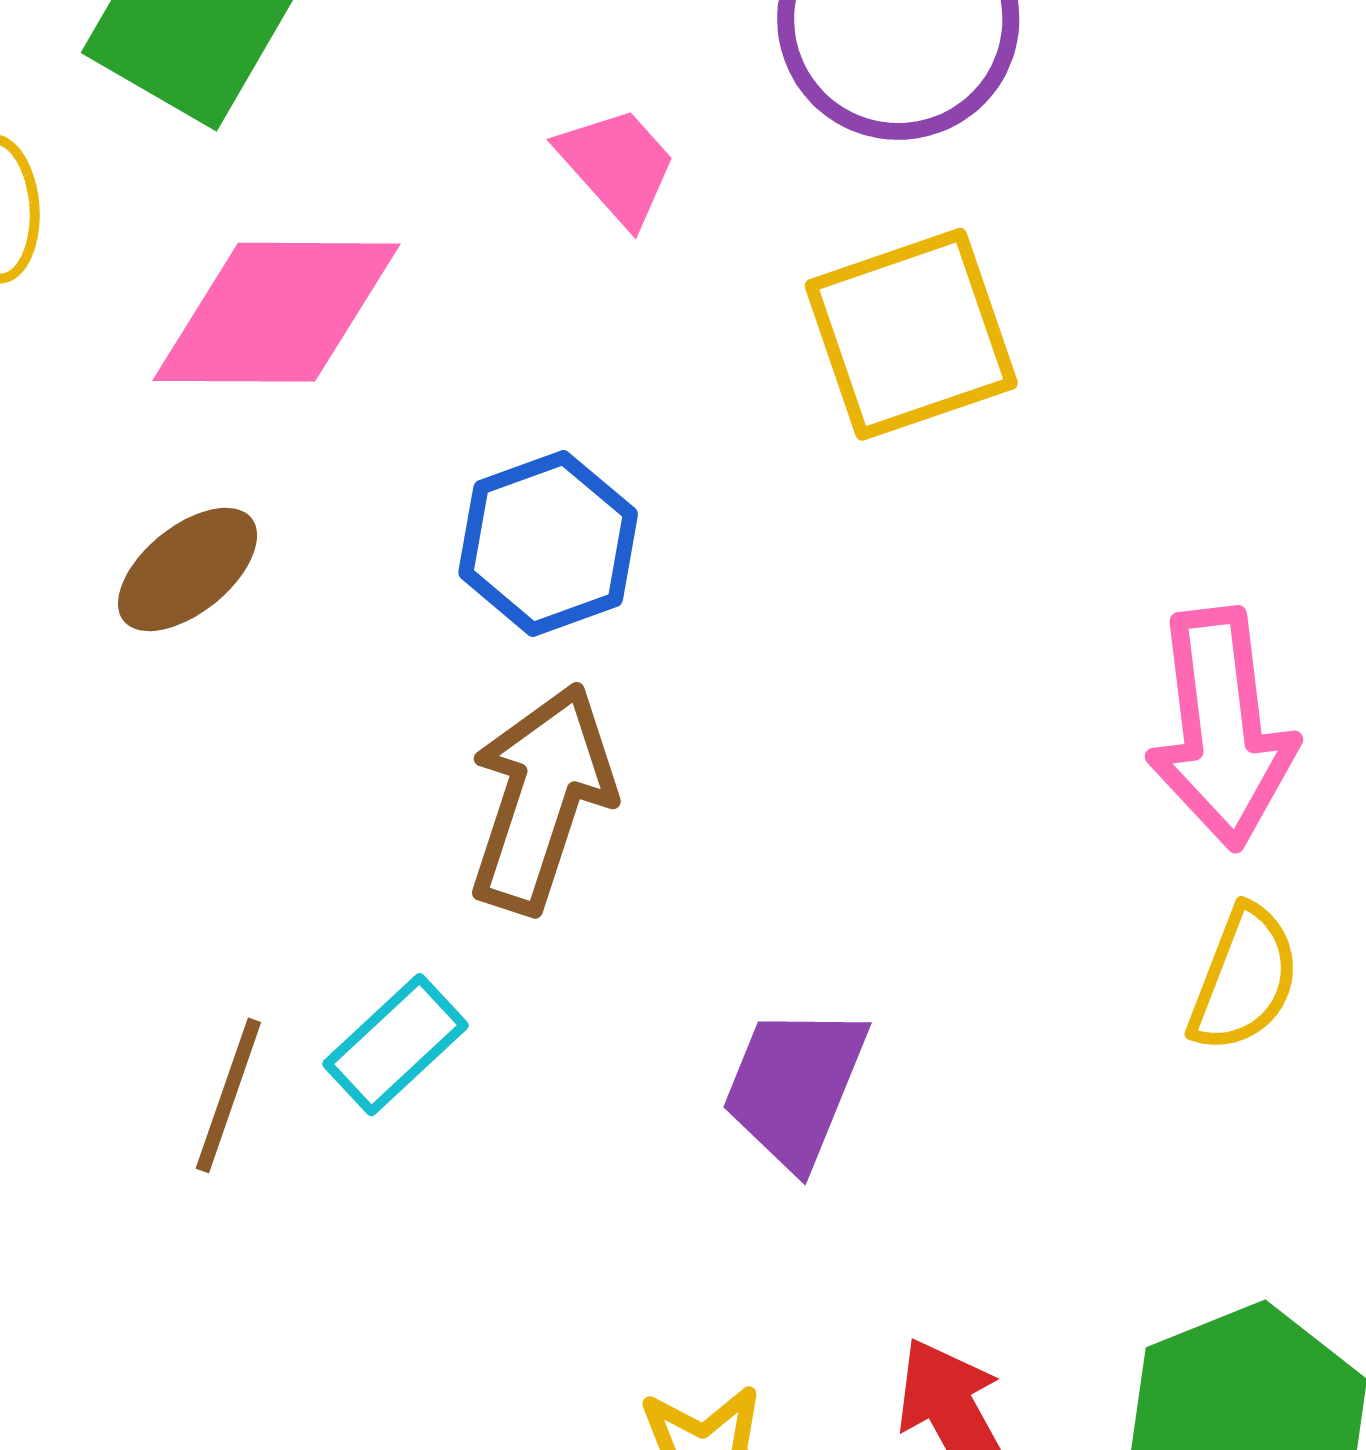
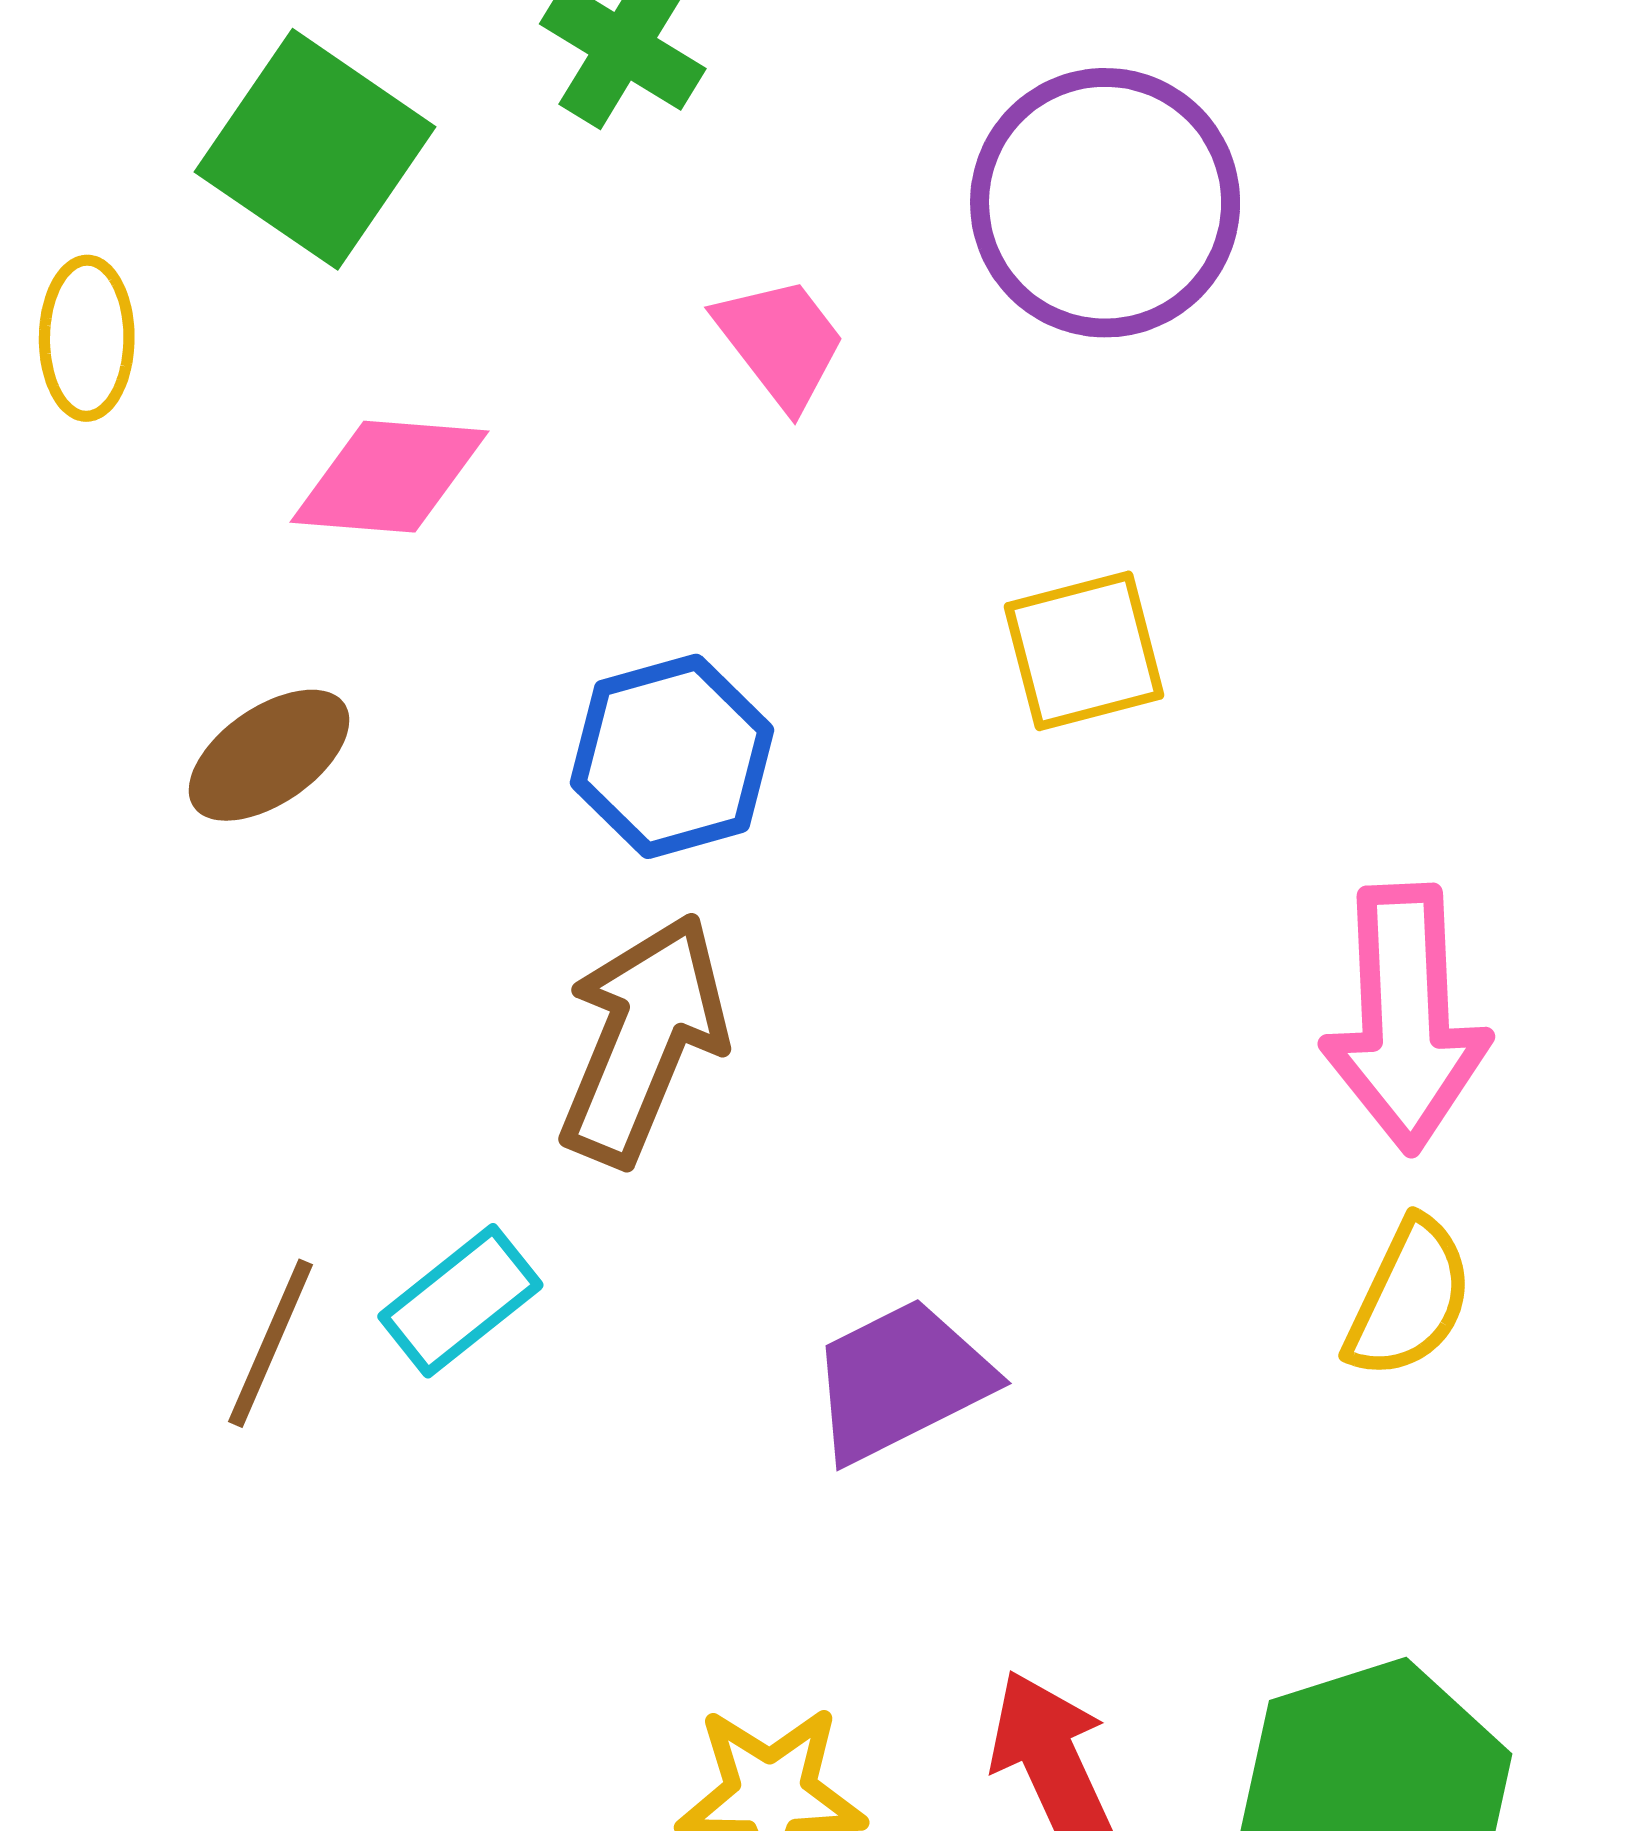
pink diamond: (277, 312) -> (389, 477), size x0.7
yellow square: (911, 334) -> (1084, 651), moved, size x0.7
purple trapezoid: (795, 1086) -> (901, 1380), turned 37

